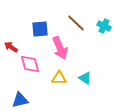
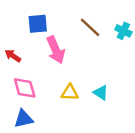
blue square: (40, 29) -> (38, 24), moved
pink arrow: (60, 48) -> (56, 50), moved
pink diamond: (30, 64) -> (25, 88), moved

